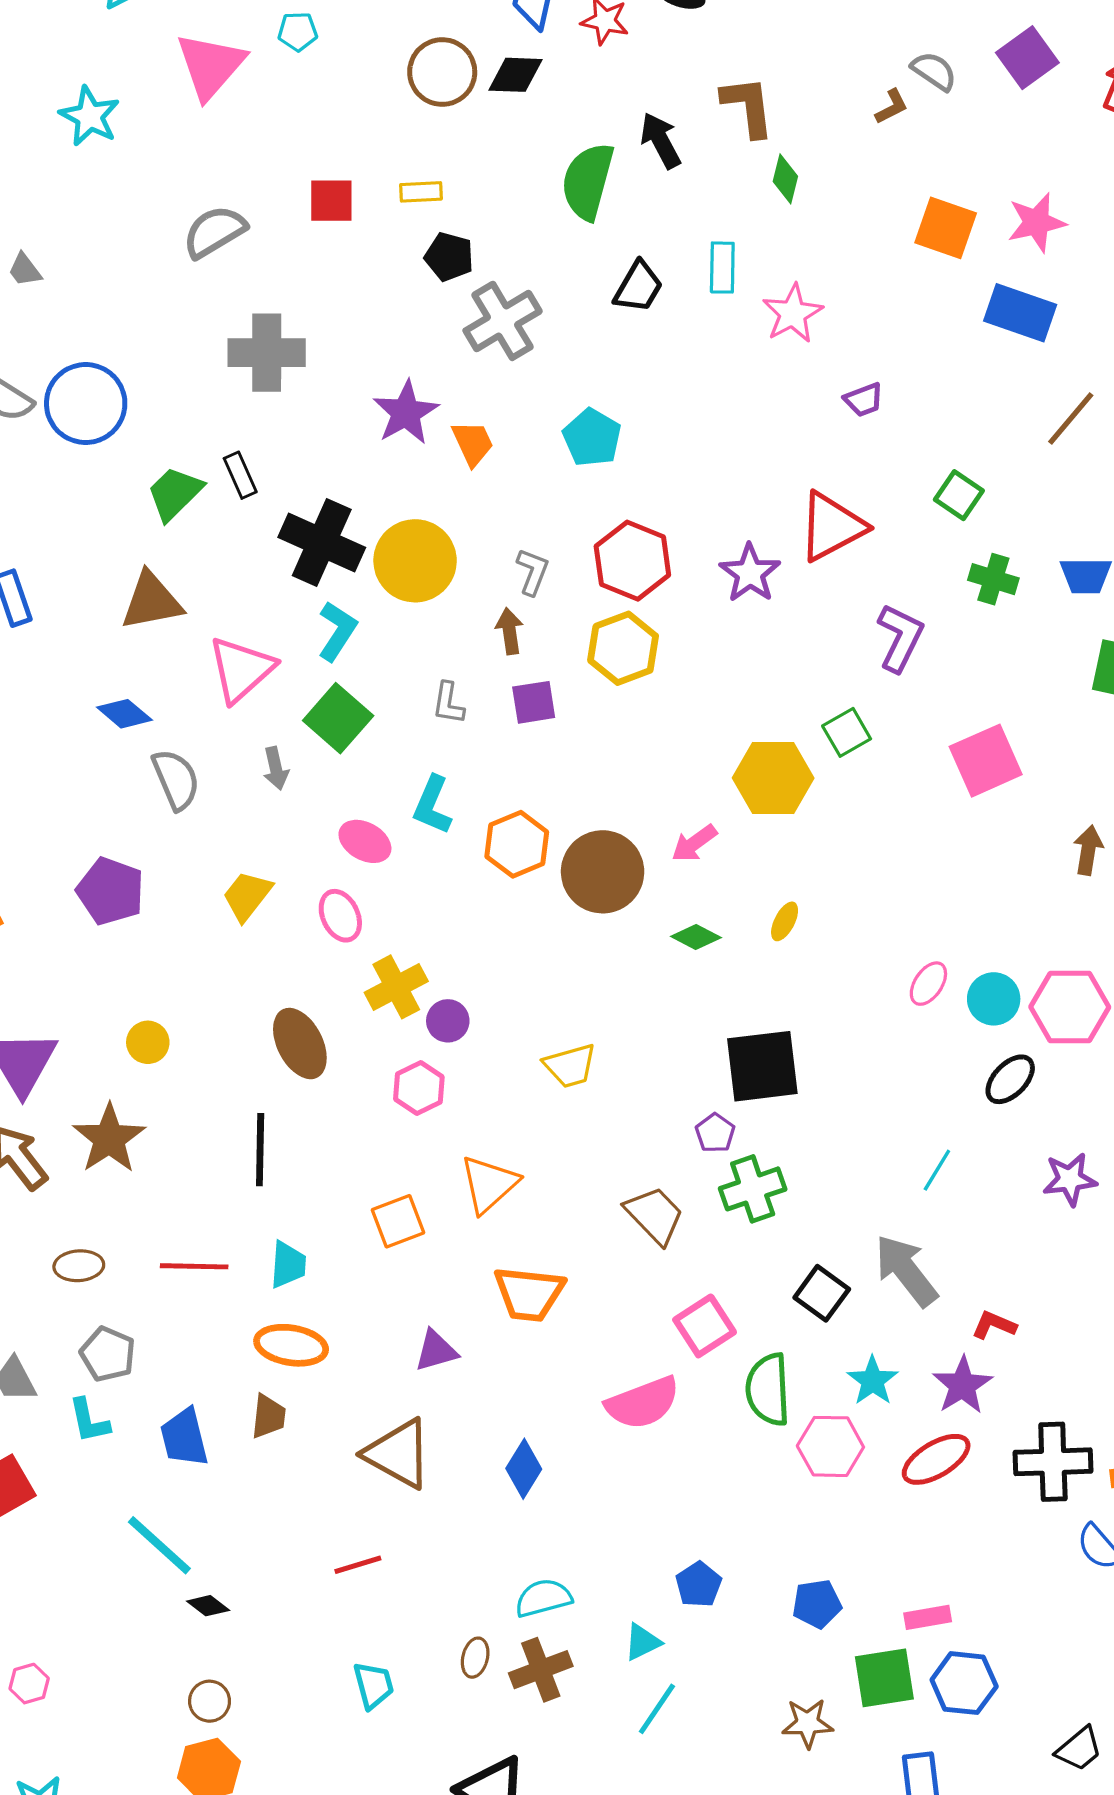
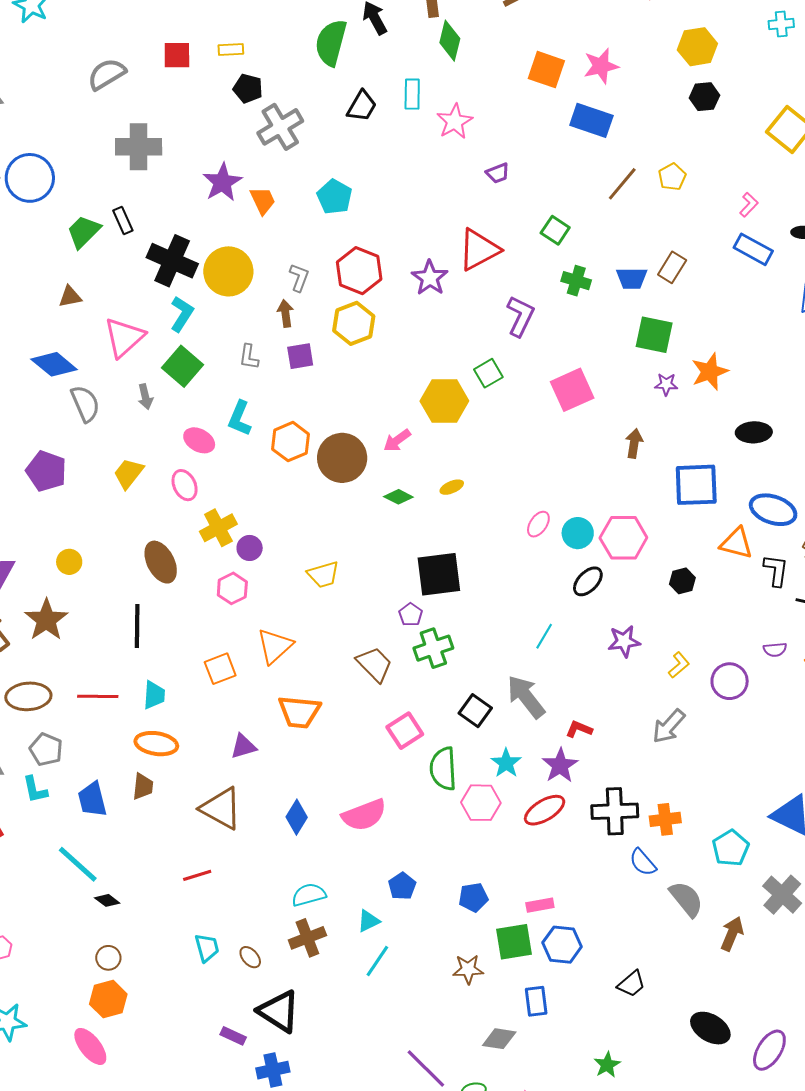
green diamond: (785, 179) -> (450, 41), size x1.4
brown triangle: (151, 601) -> (70, 297), size x0.6
blue diamond: (124, 714) -> (54, 364), size x1.4
yellow ellipse: (785, 921) -> (452, 487), turned 40
brown ellipse: (79, 1266) -> (28, 696), size x1.5
pink semicircle: (643, 1403) -> (364, 815), moved
brown ellipse: (475, 1658) -> (250, 957), moved, turned -55

